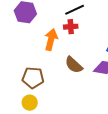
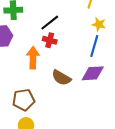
red cross: (71, 27) -> (50, 40), turned 32

